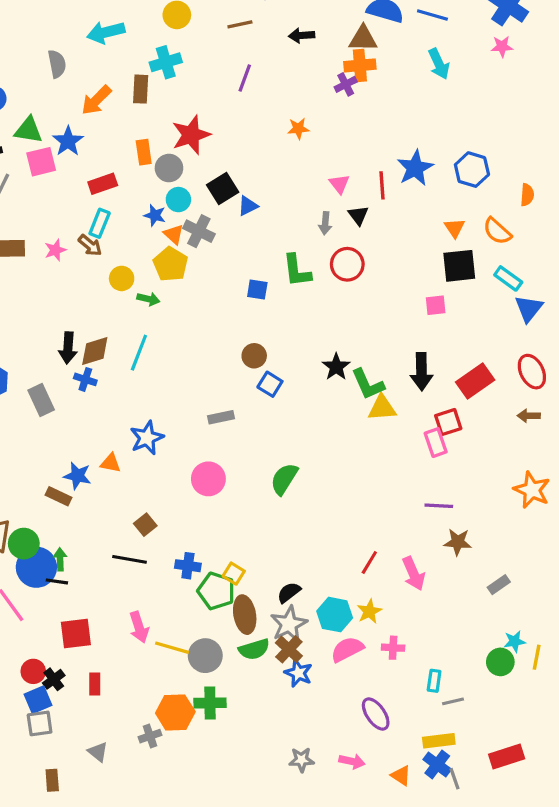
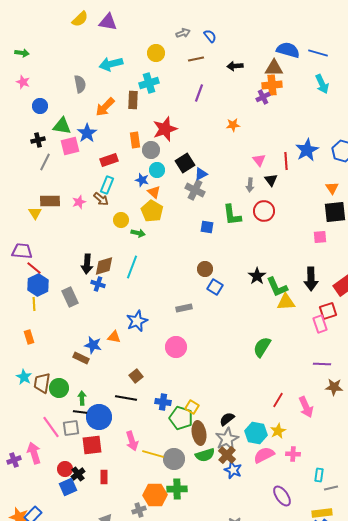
gray cross: (199, 231) -> (195, 190), moved
green semicircle: (284, 479) -> (262, 347), moved
blue circle: (36, 567) -> (99, 417), moved
gray square: (40, 723) -> (71, 428), moved

